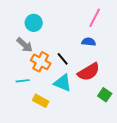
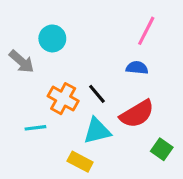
gray arrow: (25, 45) -> (22, 62), moved
cyan triangle: (63, 83) -> (97, 131), turned -36
yellow rectangle: (41, 101) -> (80, 162), moved

